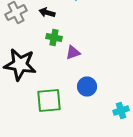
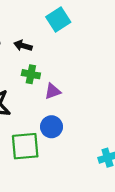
blue circle: (87, 86) -> (51, 127), moved

